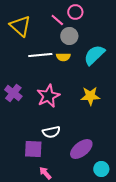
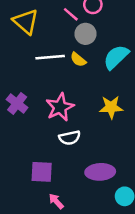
yellow semicircle: (63, 57) -> (78, 60), turned 40
white semicircle: (51, 132) -> (70, 138), moved
purple ellipse: (81, 149) -> (100, 172), turned 35

